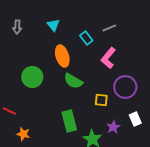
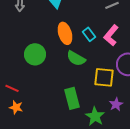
cyan rectangle: (86, 38) -> (89, 34), moved
yellow square: (101, 100) -> (104, 77), size x1.5
orange star: (23, 134) -> (16, 107), moved

